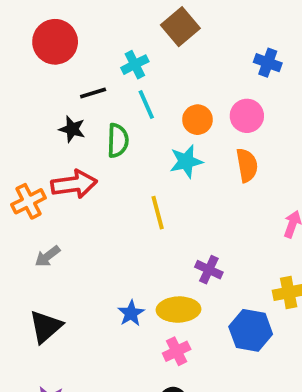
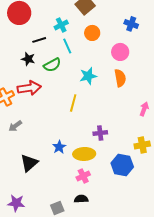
orange circle: (197, 120) -> (92, 33), moved
green semicircle: (118, 141) -> (52, 65), turned 60
yellow line: (158, 213) -> (73, 103), turned 30
purple cross: (209, 270) -> (100, 133), turned -32
blue star: (131, 313) -> (59, 147), moved
black triangle: (46, 327) -> (29, 163), moved

